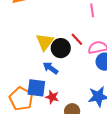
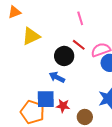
pink line: (92, 10) -> (80, 18), moved
yellow triangle: (45, 42) -> (31, 36), moved, turned 36

